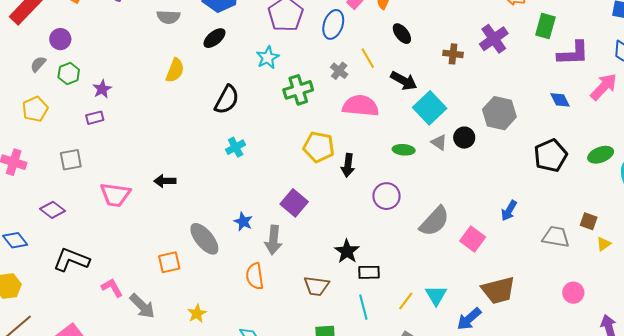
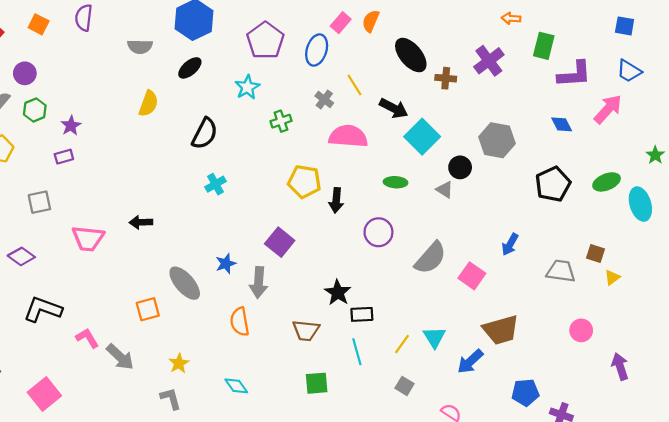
black ellipse: (402, 34) -> (411, 55), moved, size x1.6
green cross: (298, 90) -> (281, 121), size x0.7
gray triangle: (439, 142) -> (445, 190), moved
blue star: (243, 222) -> (226, 264), turned 30

